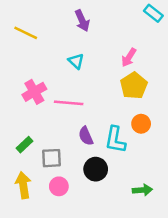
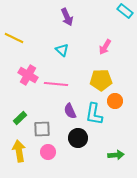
yellow line: (26, 33) -> (14, 38), moved
yellow pentagon: (134, 86) -> (101, 80), moved, turned 30
pink cross: (34, 92) -> (28, 75), turned -30

